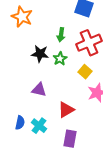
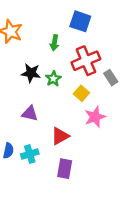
green arrow: (61, 35) -> (54, 43), moved
cyan cross: (39, 126) -> (30, 154), turned 35

